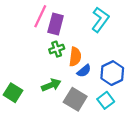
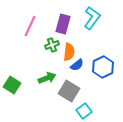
pink line: (40, 16) -> (30, 26), moved
purple rectangle: (56, 24) -> (63, 24), moved
cyan square: (106, 100) -> (84, 111), moved

